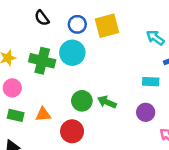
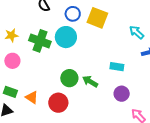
yellow square: (107, 26) -> (97, 18), turned 30
cyan rectangle: (151, 82) -> (117, 67), moved
orange triangle: (43, 114) -> (32, 97), moved, turned 32
green rectangle: (16, 115) -> (10, 92), moved

